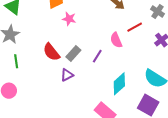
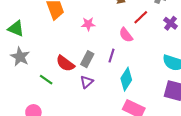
pink star: (69, 19) -> (88, 24), moved
green line: (16, 61) -> (46, 80), moved, turned -32
cyan diamond: (119, 84) -> (126, 79), moved

